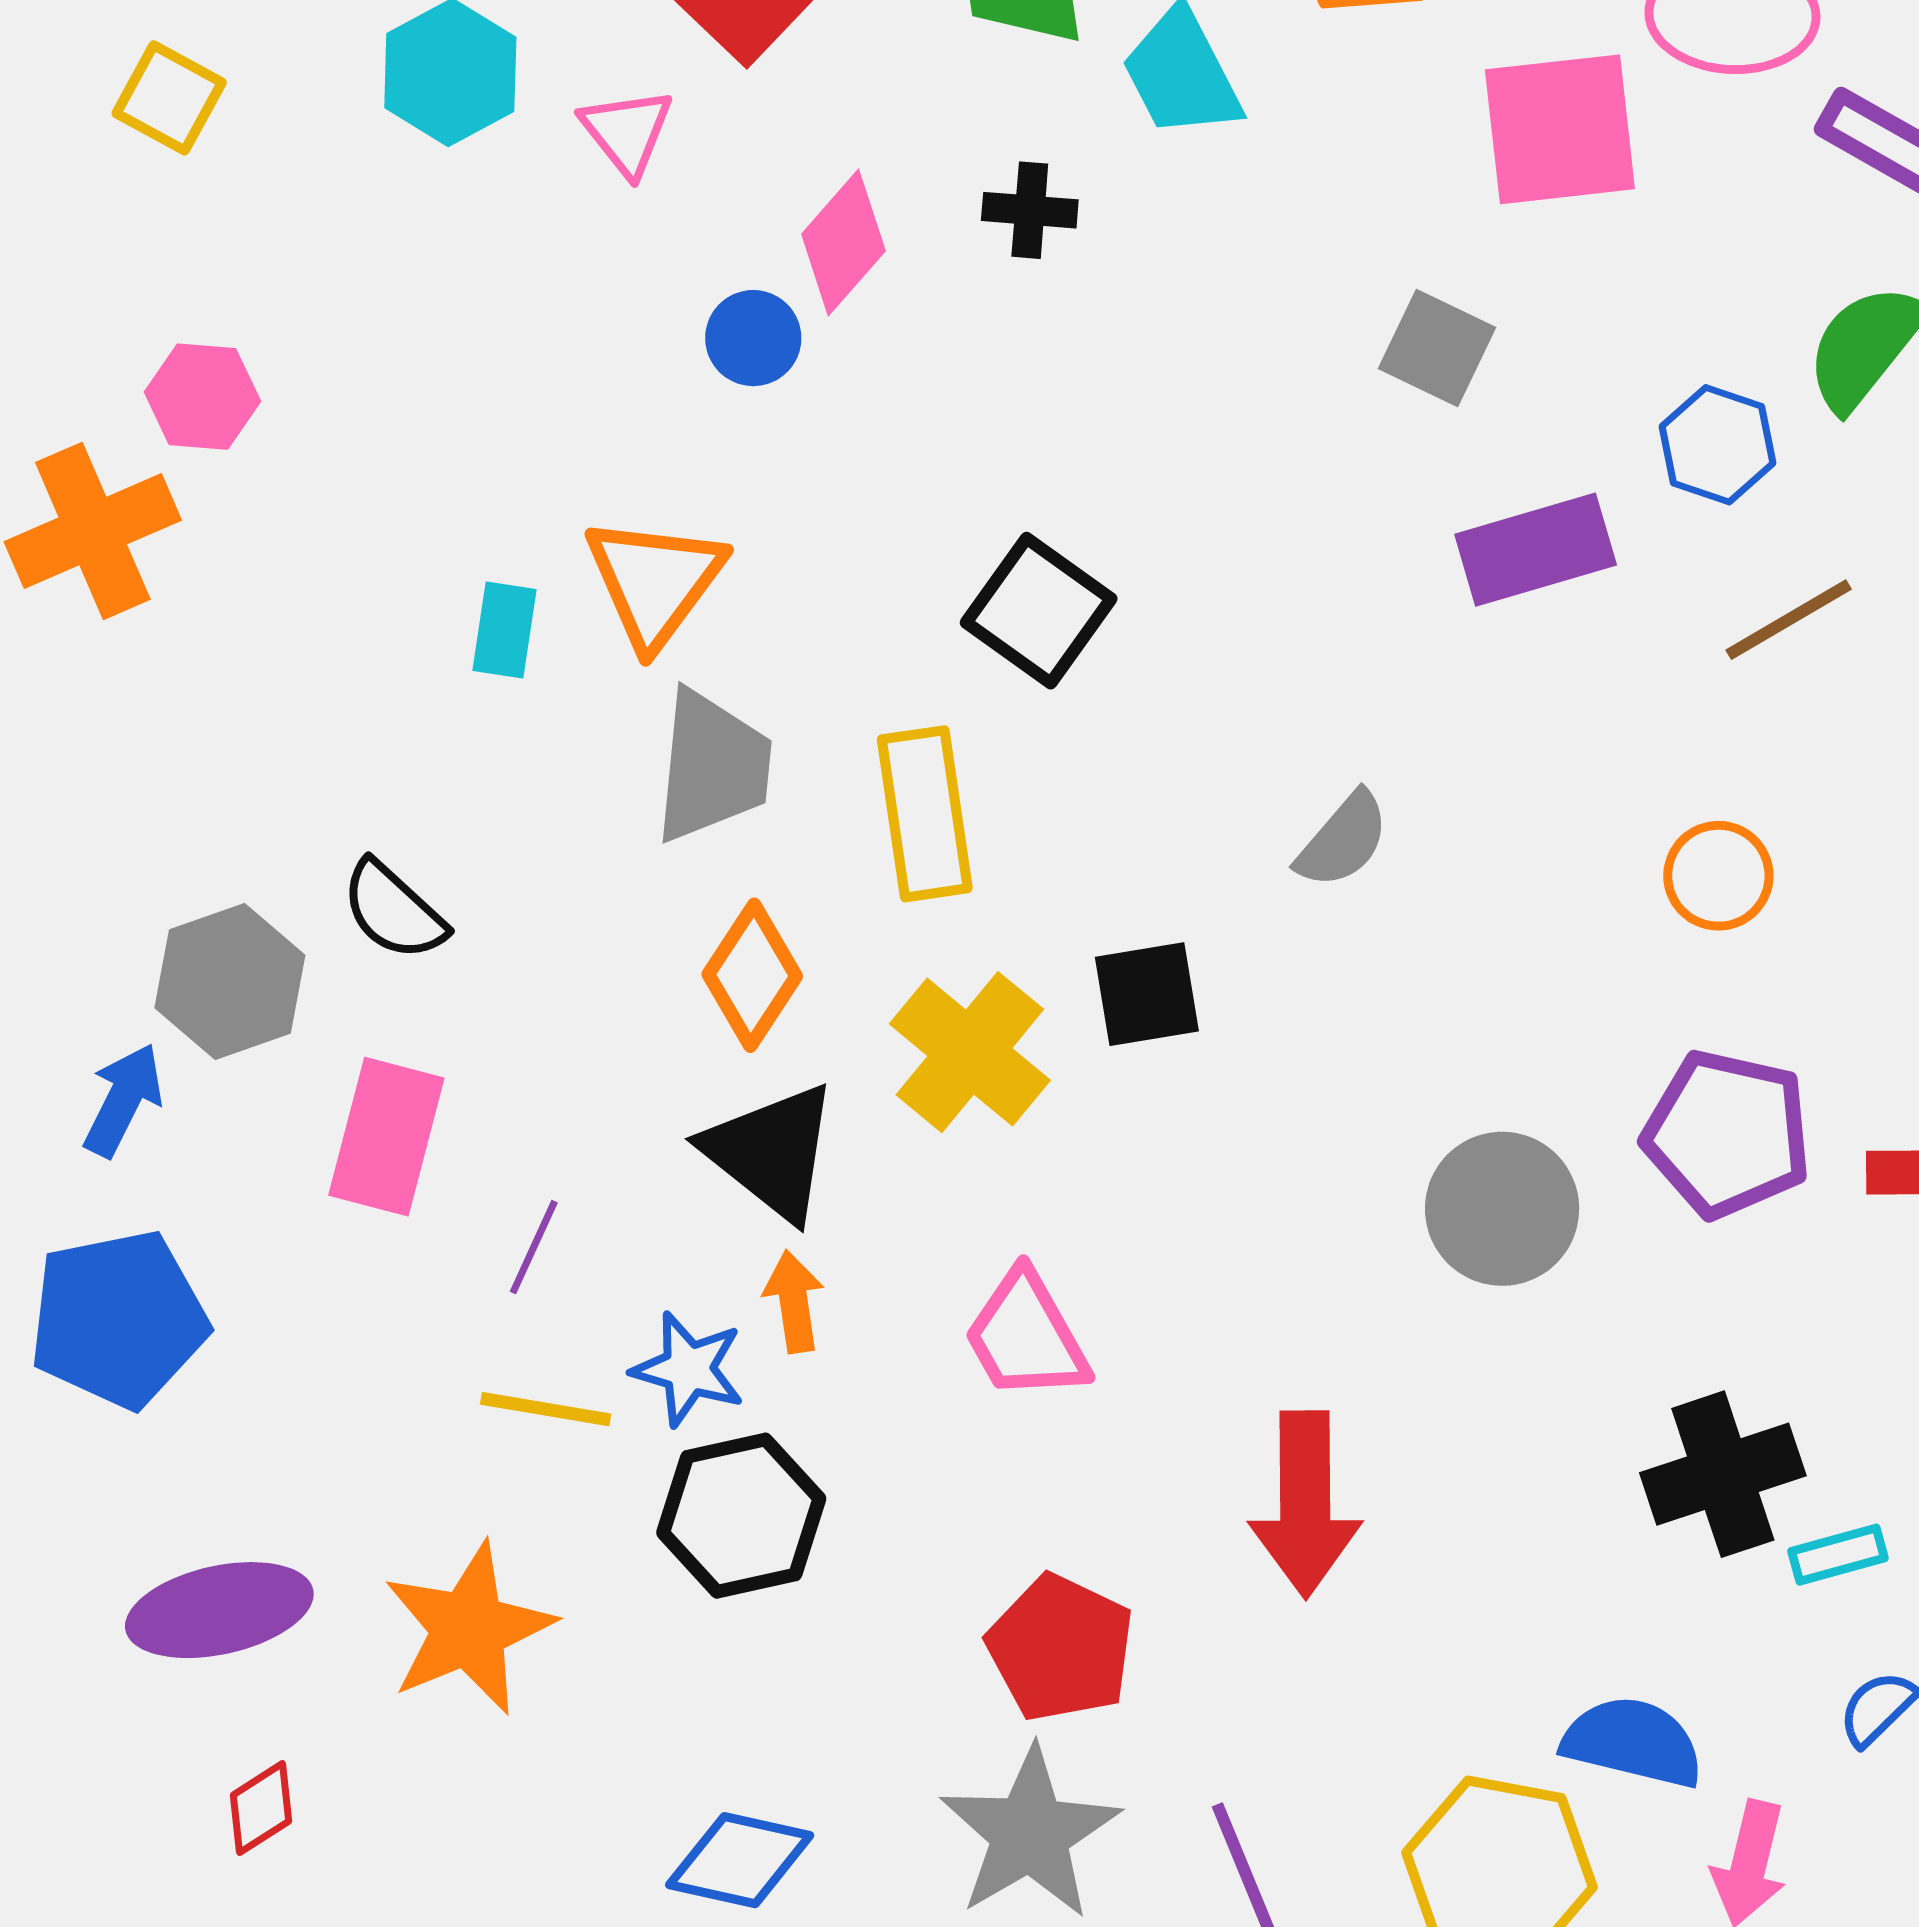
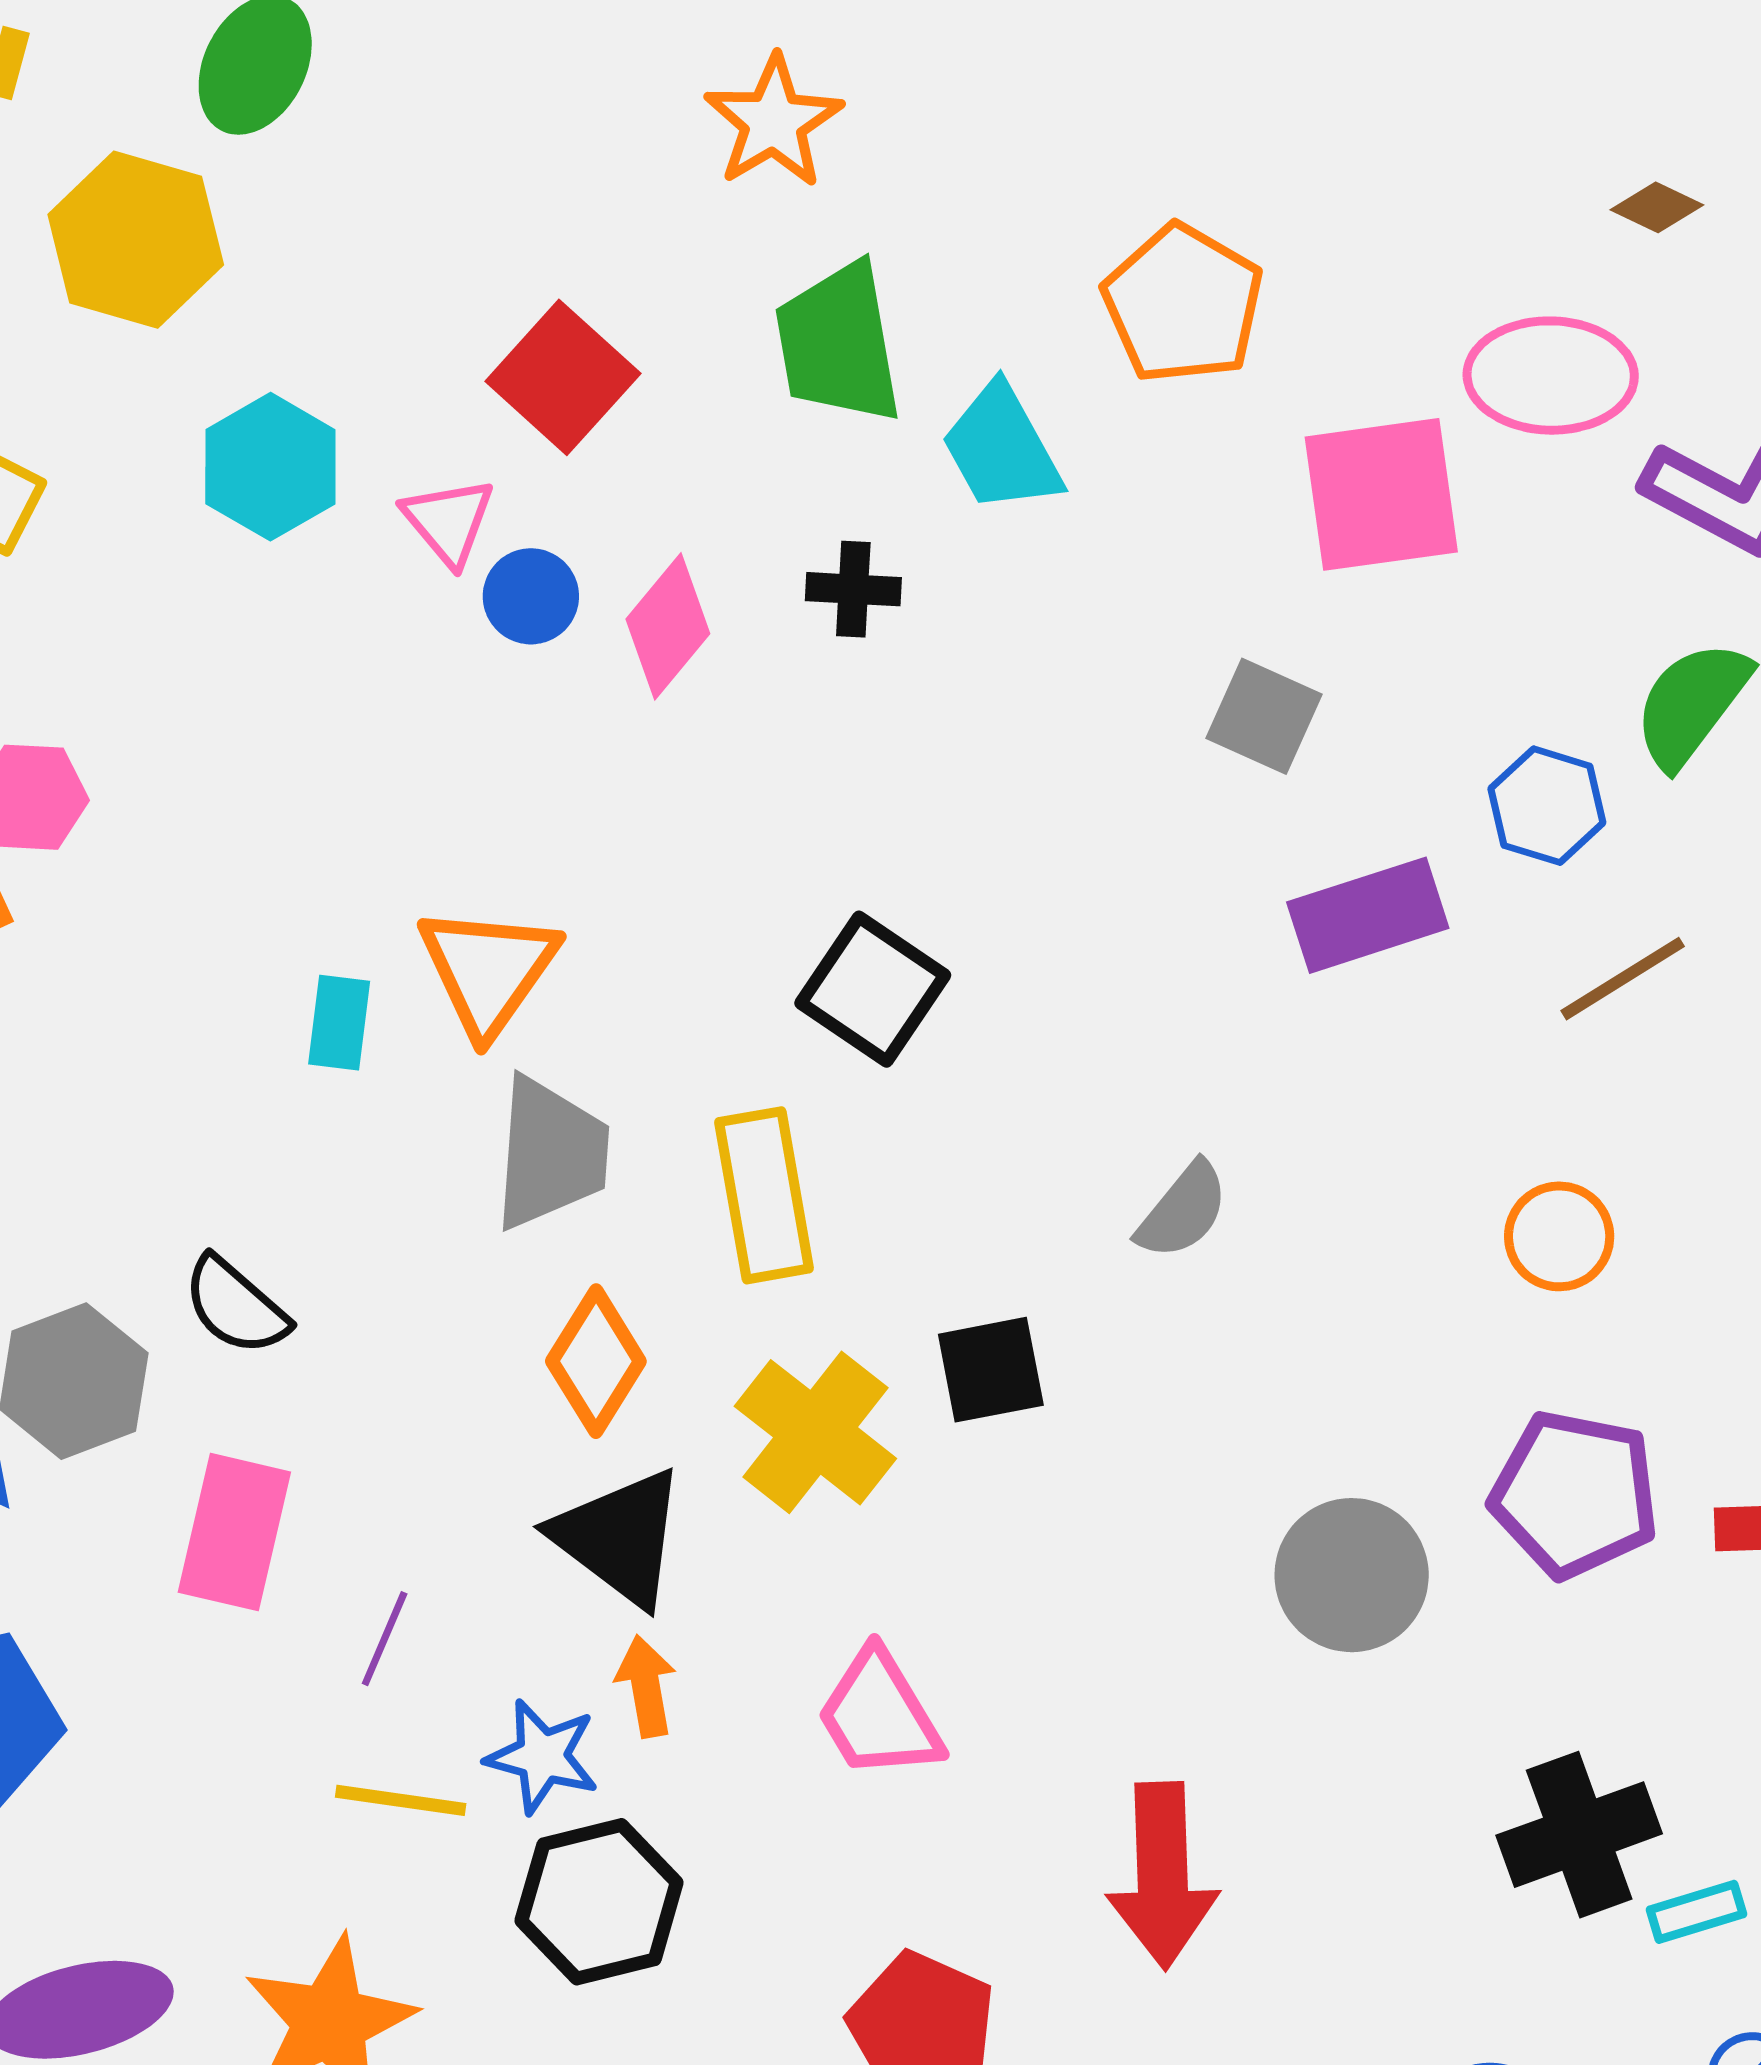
blue circle: (753, 338) -> (531, 596), moved

